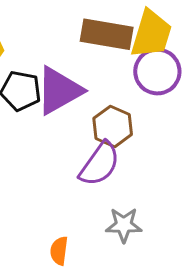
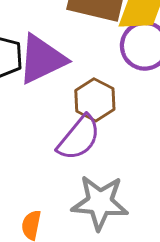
gray star: (124, 225) -> (100, 203), size x1.5

